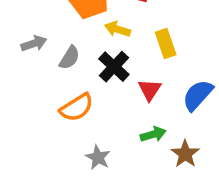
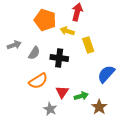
yellow arrow: (118, 29) -> (67, 31), moved
black cross: (114, 67) -> (59, 58), turned -36
red triangle: (150, 90) -> (62, 92), moved

